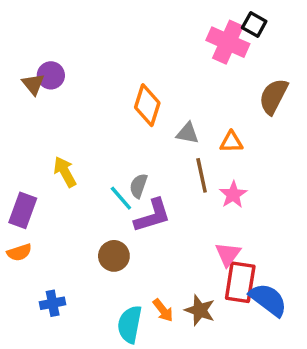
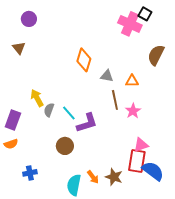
purple circle: (51, 75) -> (29, 19), moved
gray semicircle: (138, 186) -> (49, 110), moved
pink triangle: (228, 254) -> (141, 145), moved, turned 35

